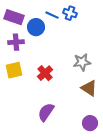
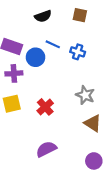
blue cross: (70, 13) -> (78, 52), moved
gray star: (82, 62) -> (85, 95), turned 30
purple semicircle: (46, 112) -> (46, 149), turned 30

